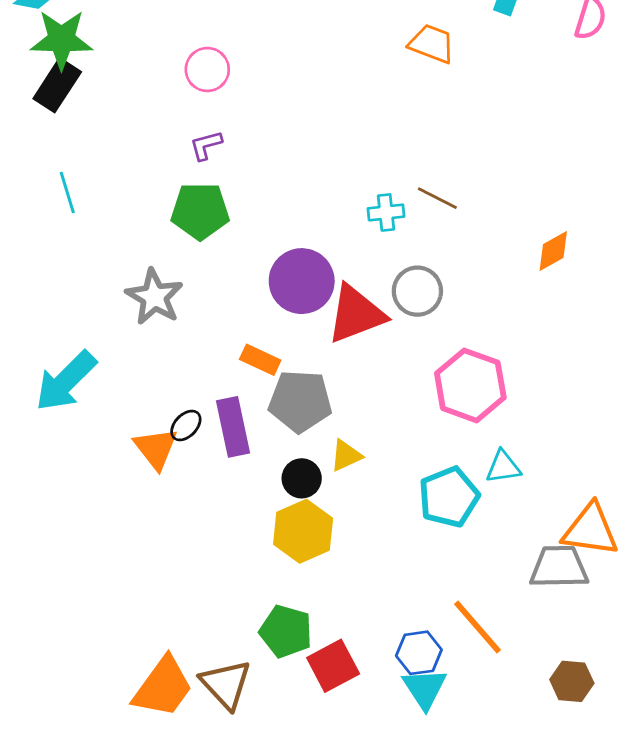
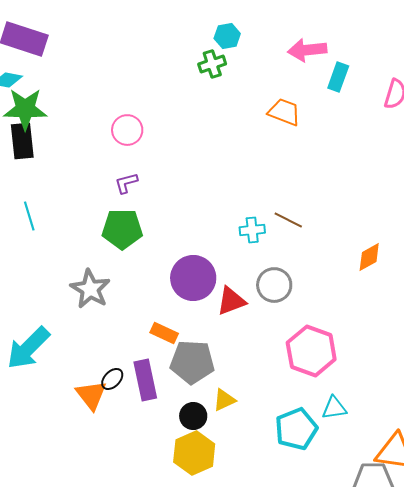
black rectangle: (57, 85) -> (22, 141), turned -39
red triangle: (356, 314) -> (231, 301), size x0.7

